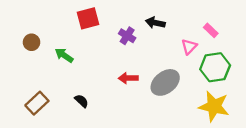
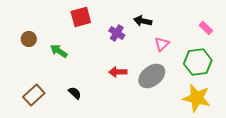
pink rectangle: (211, 30) -> (206, 28), moved
pink triangle: (189, 47) -> (162, 44), moved

